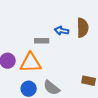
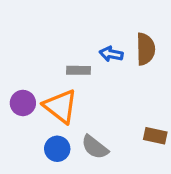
orange triangle: (31, 63) -> (60, 106), turned 40

